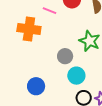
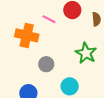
gray circle: (65, 56) -> (46, 64), moved

